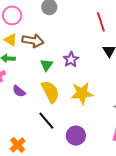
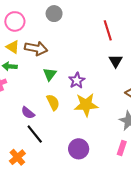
purple star: (71, 59) -> (77, 80), moved
purple semicircle: (19, 91) -> (28, 113), moved
yellow semicircle: (50, 92) -> (53, 102), size x0.7
black line: (46, 121) -> (35, 134), moved

